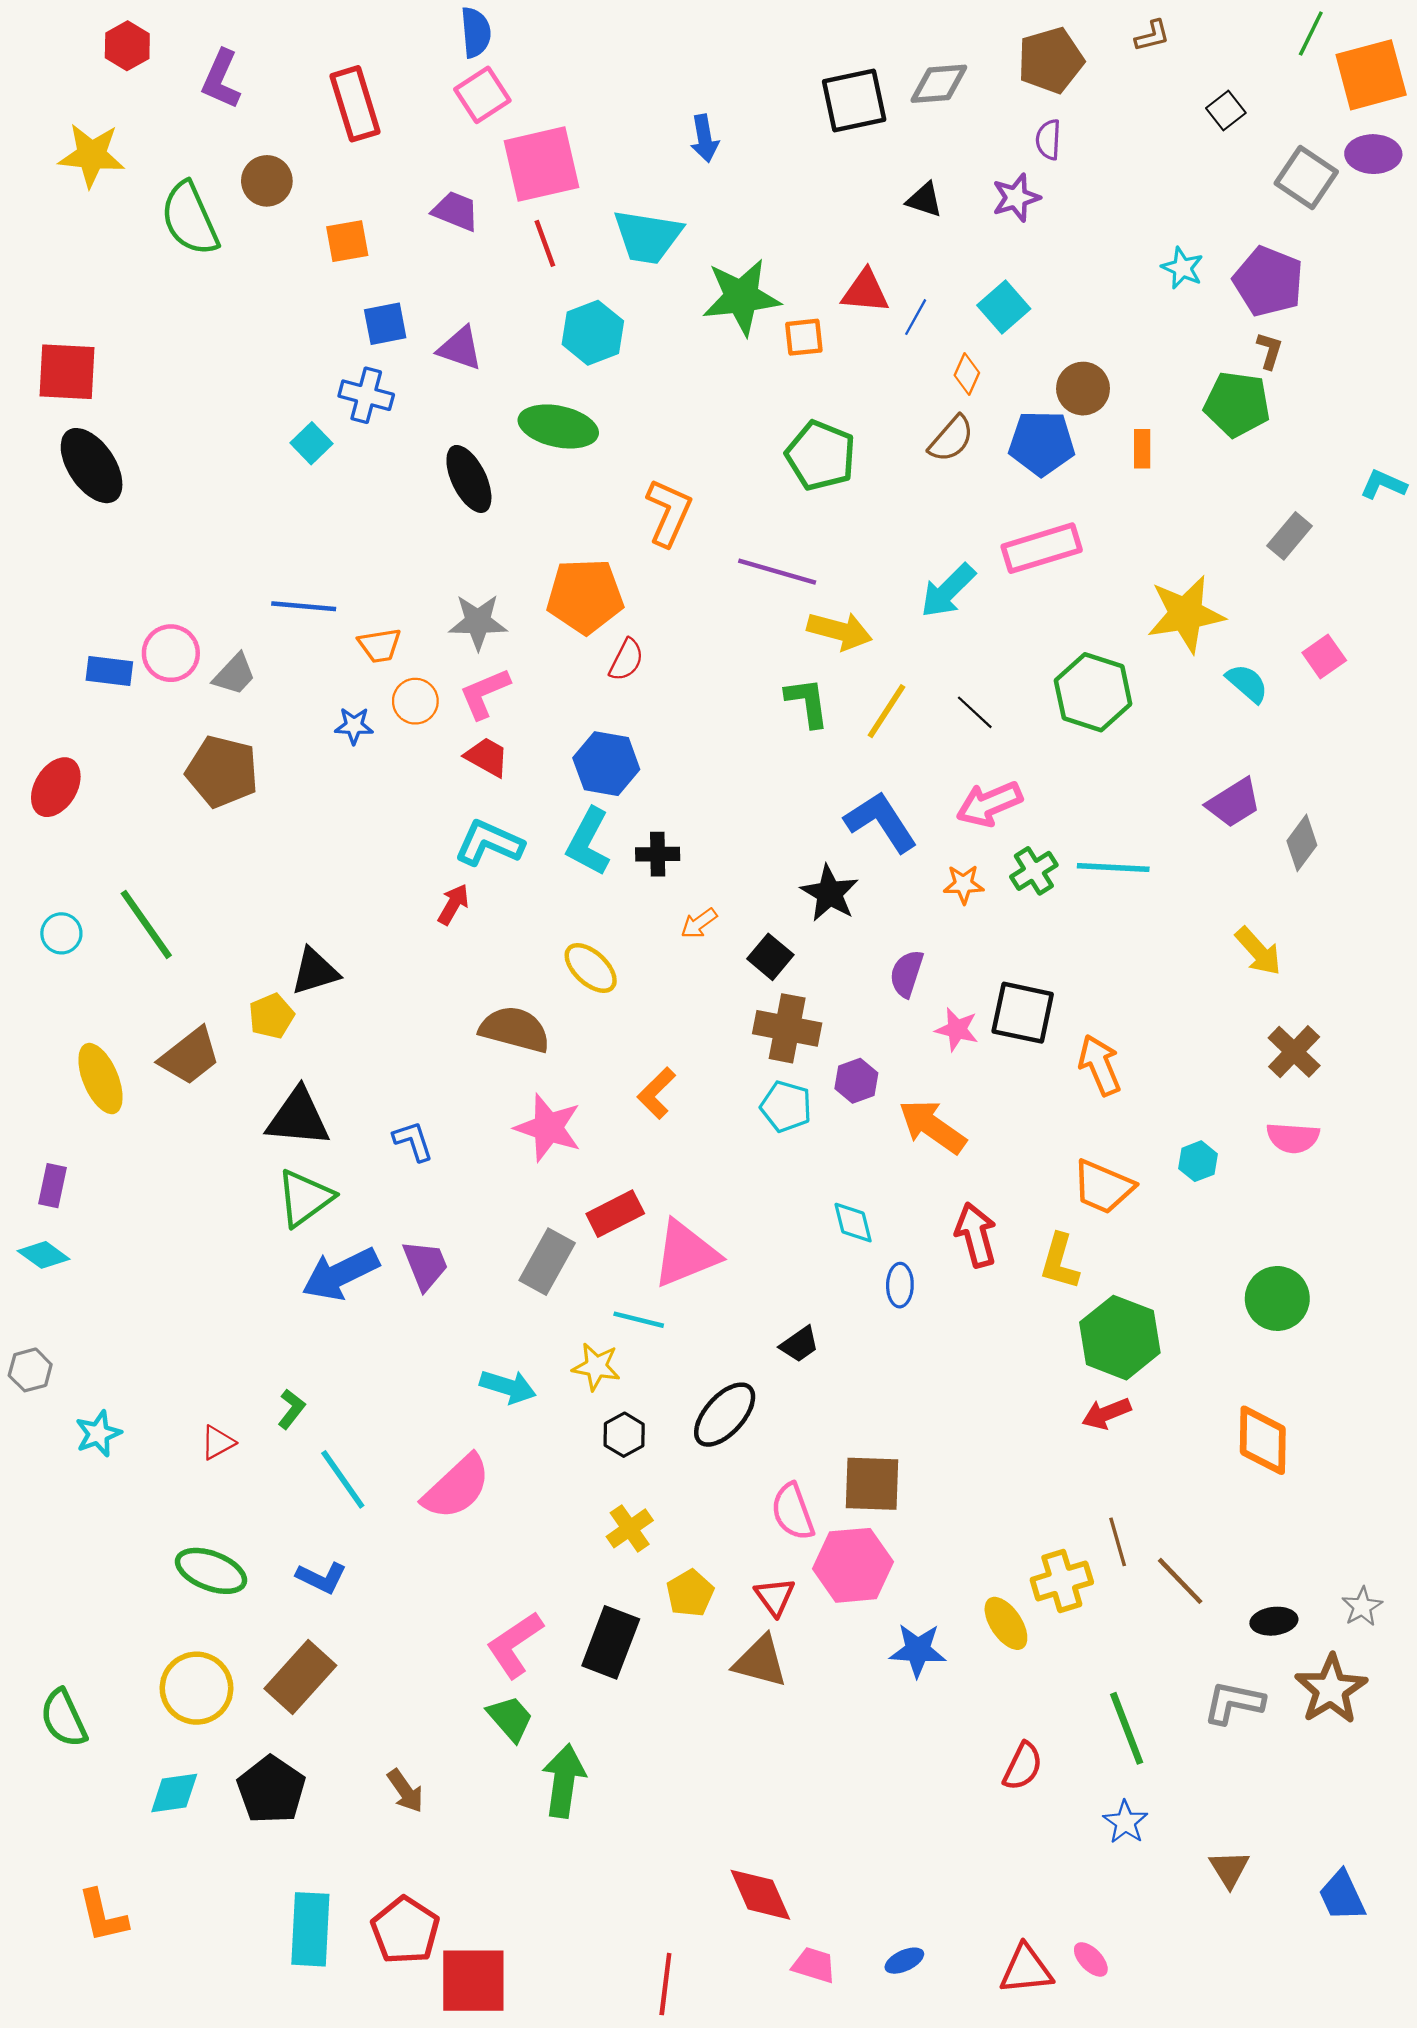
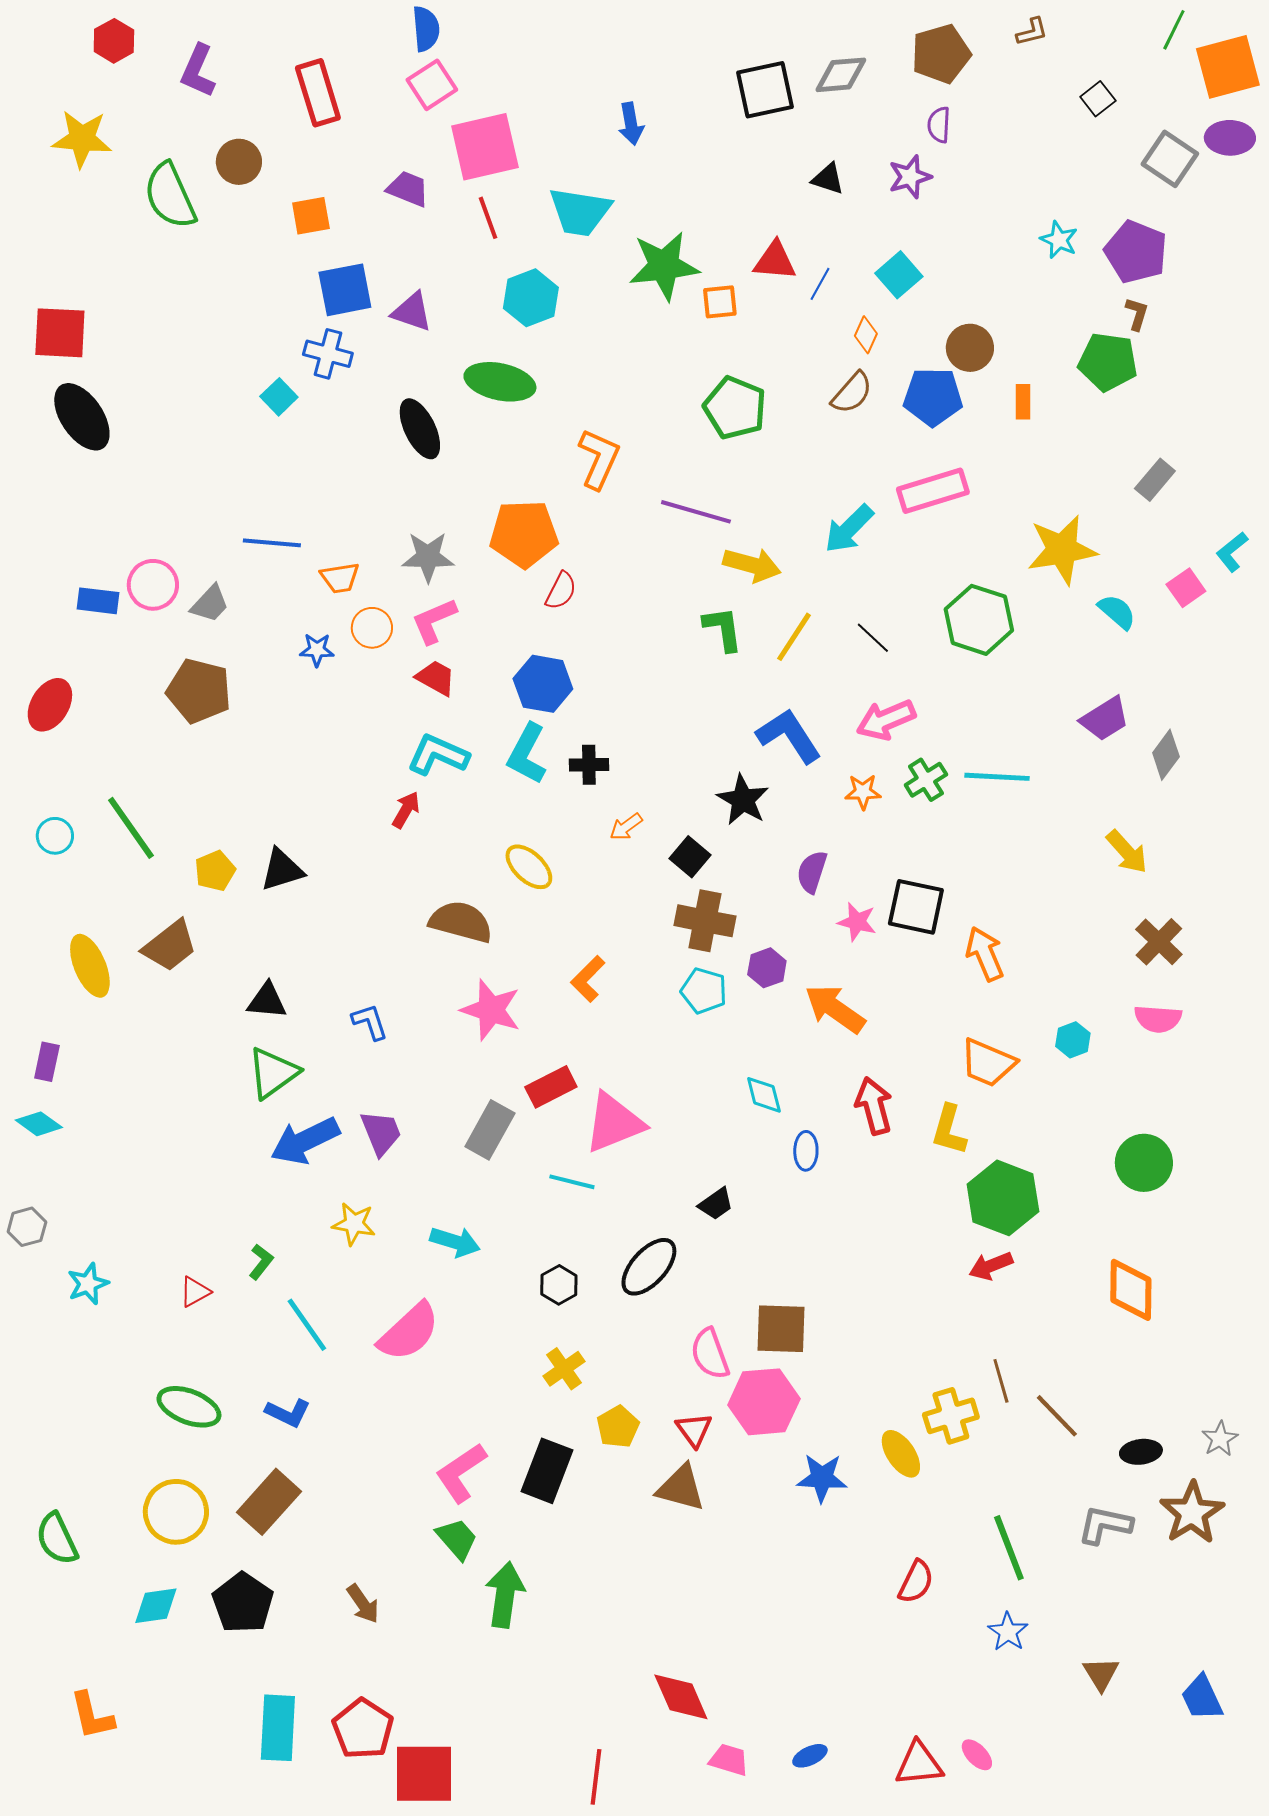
blue square: (385, 324) -> (345, 290), size x1.4
cyan L-shape: (1383, 485) -> (1232, 552), moved, turned -63
yellow pentagon: (271, 1016) -> (215, 871), moved
black triangle: (298, 1118) -> (267, 1001), size x0.7
yellow star: (596, 1367) -> (354, 1224), moved

